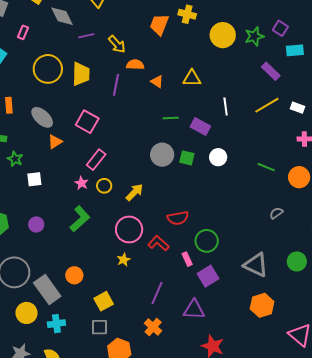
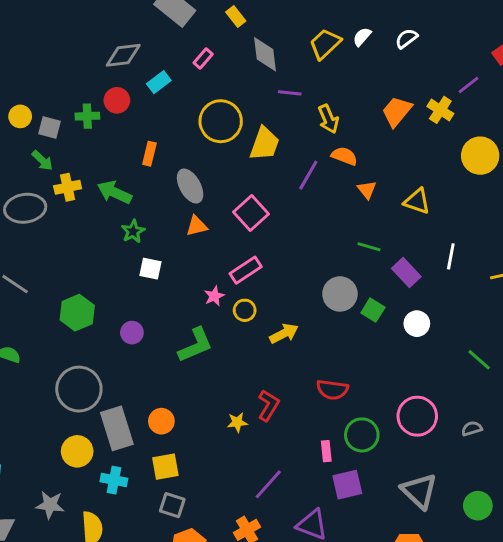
pink circle: (129, 229) -> (417, 416), moved
red L-shape: (158, 243) -> (268, 405), moved, turned 60
yellow square: (104, 301) -> (165, 467), moved

